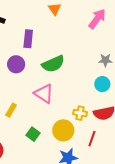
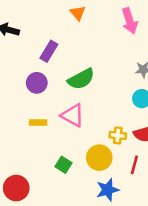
pink arrow: (97, 19) -> (130, 21), turned 130
purple rectangle: (28, 39) -> (49, 51), turned 30
yellow rectangle: (11, 110) -> (38, 122), moved, turned 64

